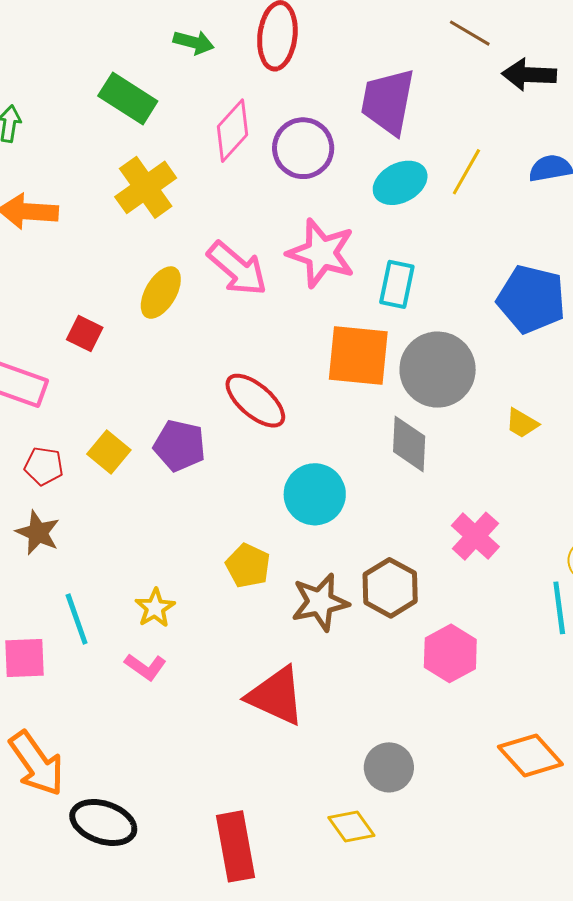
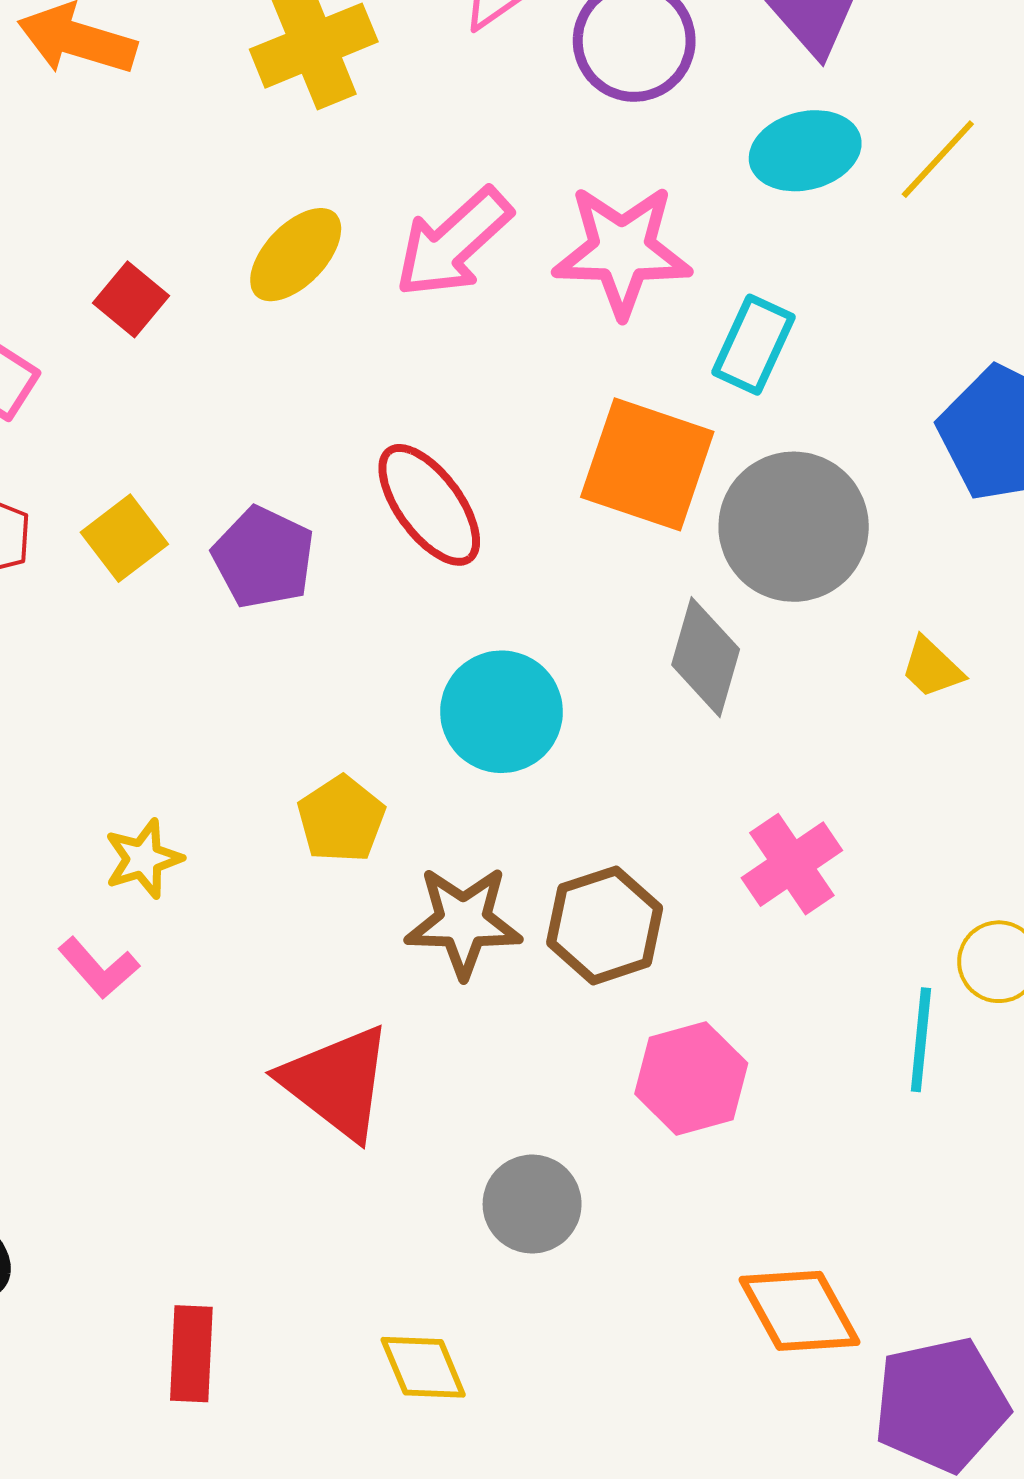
pink star: (321, 253) -> (622, 251), turned -30
pink arrow: (237, 269) -> (453, 243), turned 84
gray circle: (389, 767) -> (532, 1204), moved
red rectangle: (236, 846) -> (191, 1354), size x0.7

